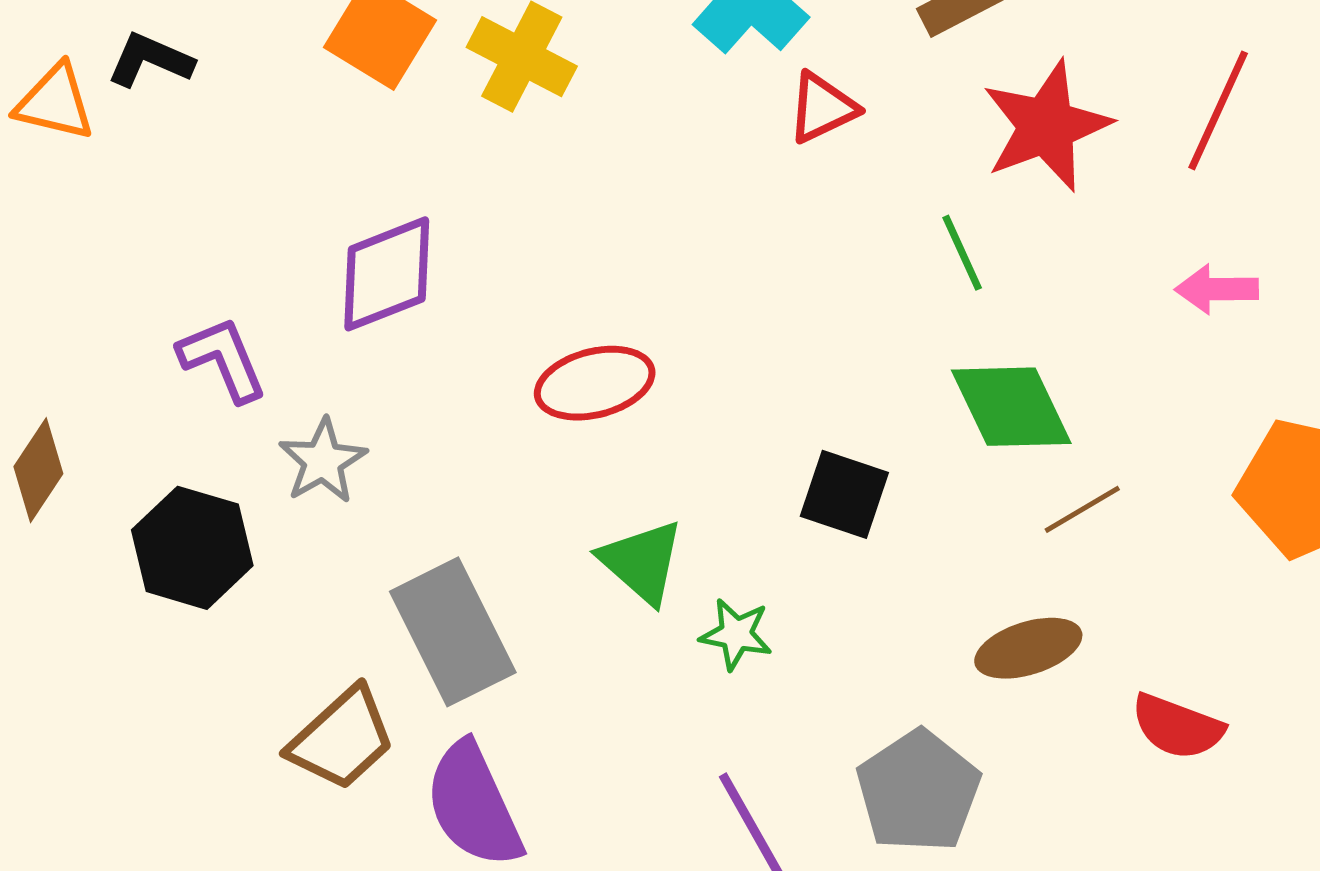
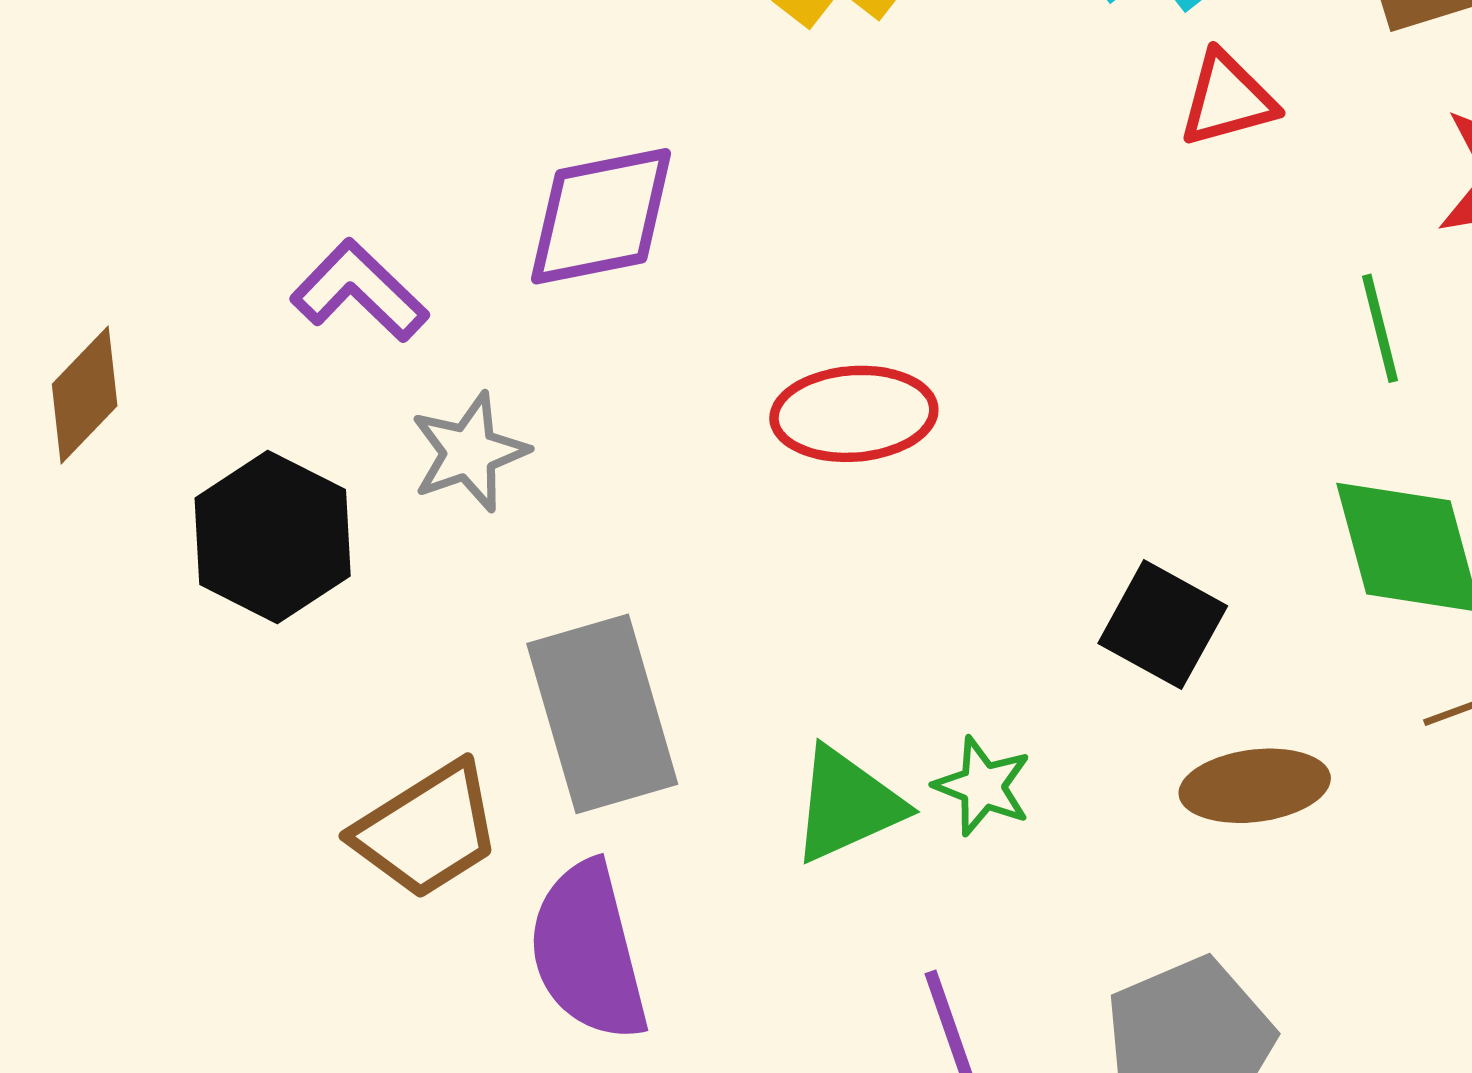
purple L-shape: (223, 359) -> (359, 291), turned -34
green triangle: (642, 562) -> (847, 805), moved, turned 44
brown ellipse: (1028, 648) -> (1255, 786), moved

